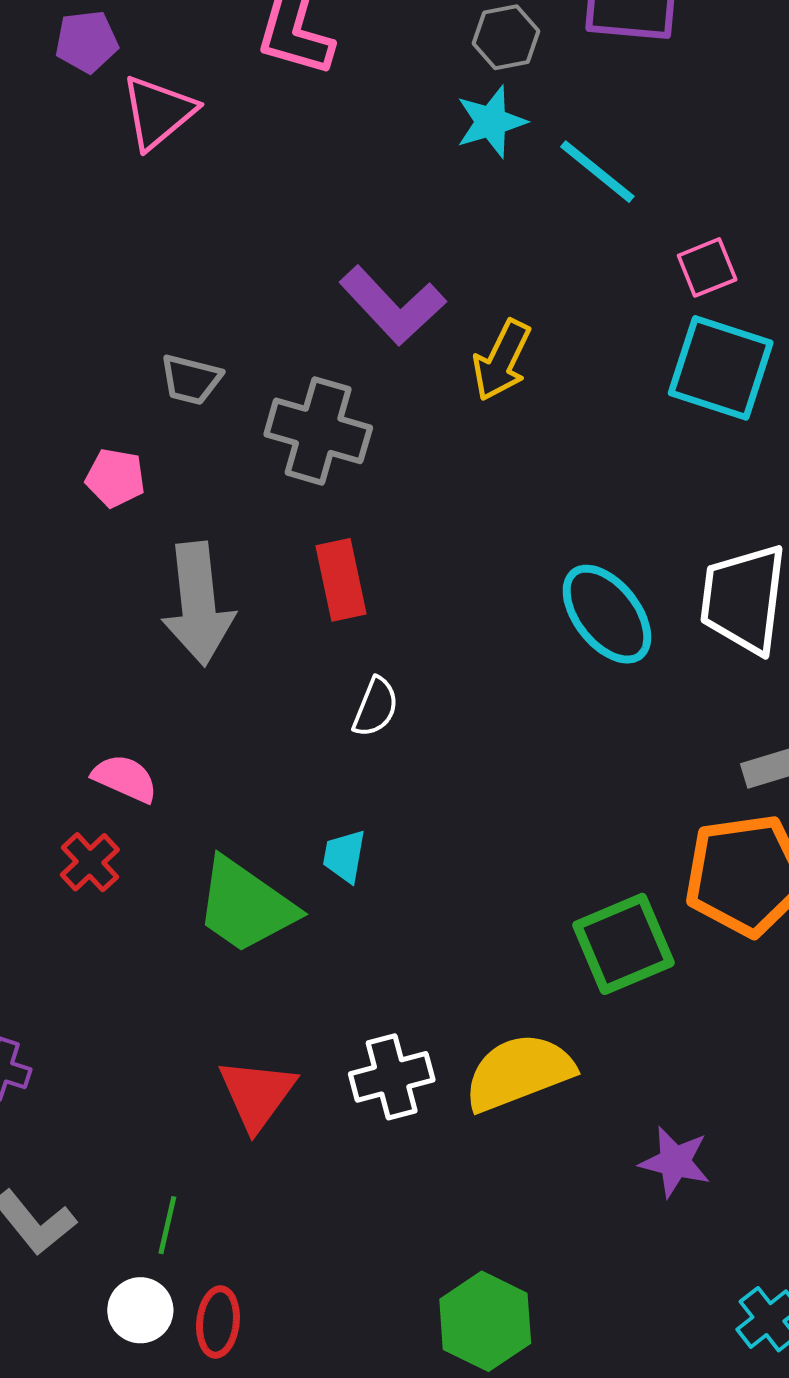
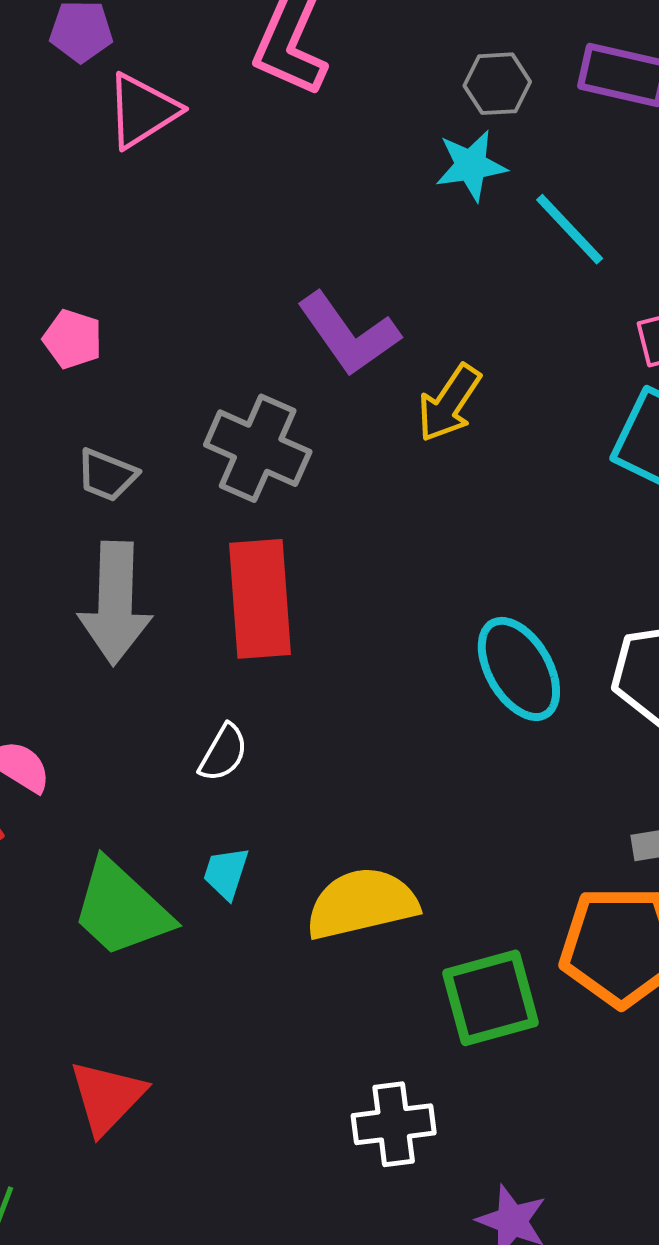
gray trapezoid: (191, 379) -> (107, 475), moved
pink pentagon: (115, 478) -> (73, 339), moved
red rectangle: (341, 580) -> (260, 599), size x1.5
white semicircle: (376, 707) -> (223, 753), moved
yellow semicircle: (519, 1072) -> (362, 904), moved
white cross: (392, 1077) -> (394, 1124), moved

